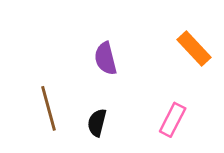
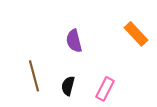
pink rectangle: (173, 120) -> (105, 89), moved

